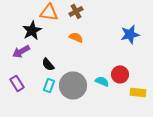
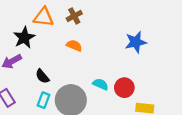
cyan semicircle: (102, 81) -> (100, 84), moved

